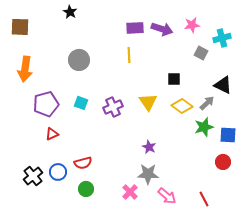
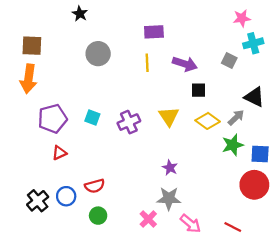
pink star: (192, 25) -> (242, 18), moved
brown square: (20, 27) -> (32, 46), moved
purple arrow: (162, 29) -> (185, 64), moved
gray circle: (79, 60) -> (98, 54), moved
red circle: (223, 162) -> (254, 185), size x1.6
red line: (204, 199) -> (233, 227), turned -35

